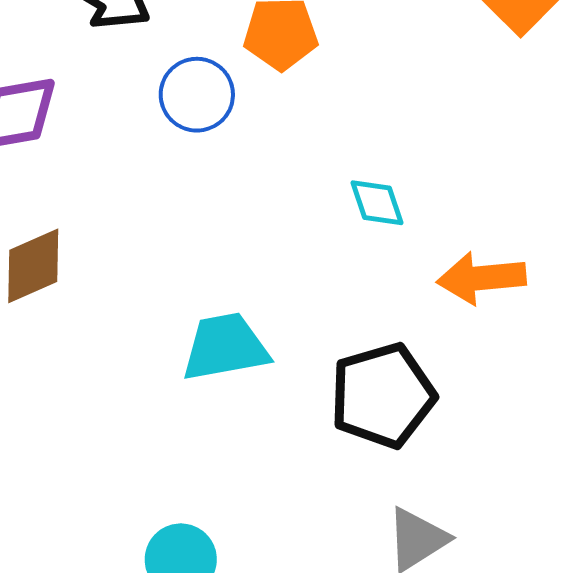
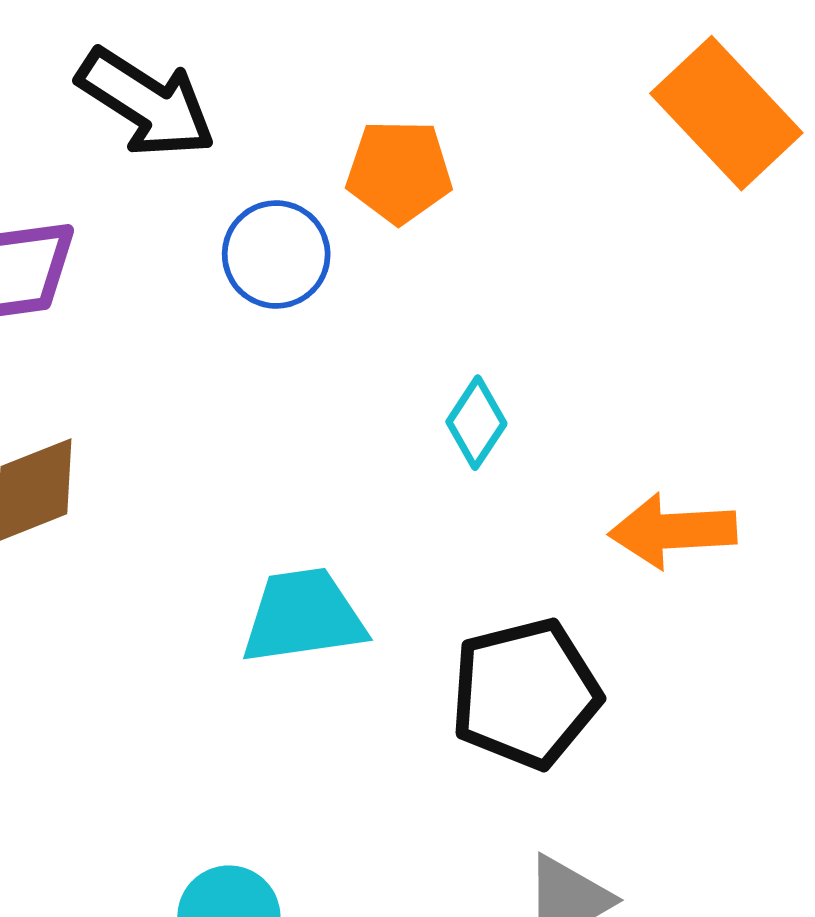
cyan diamond: (377, 203) -> (476, 423), moved, turned 50

